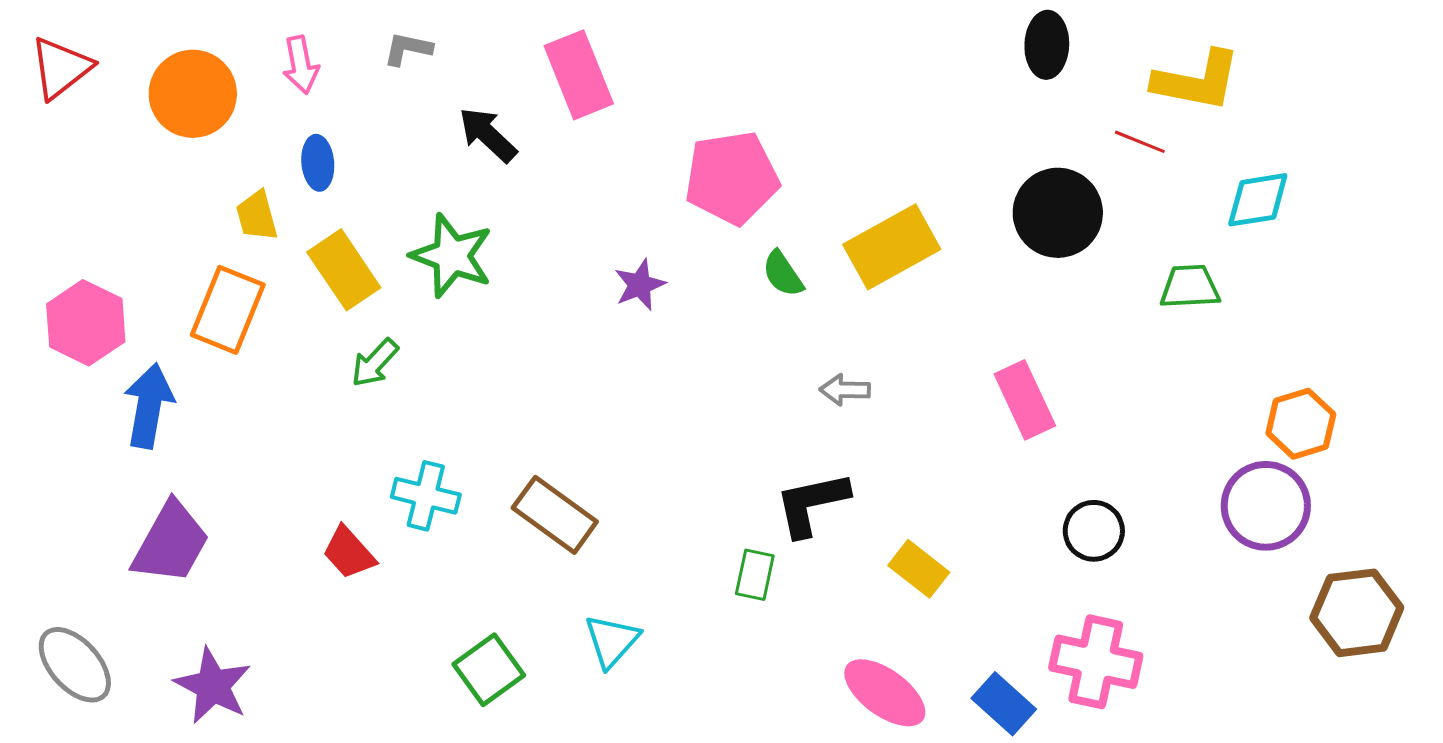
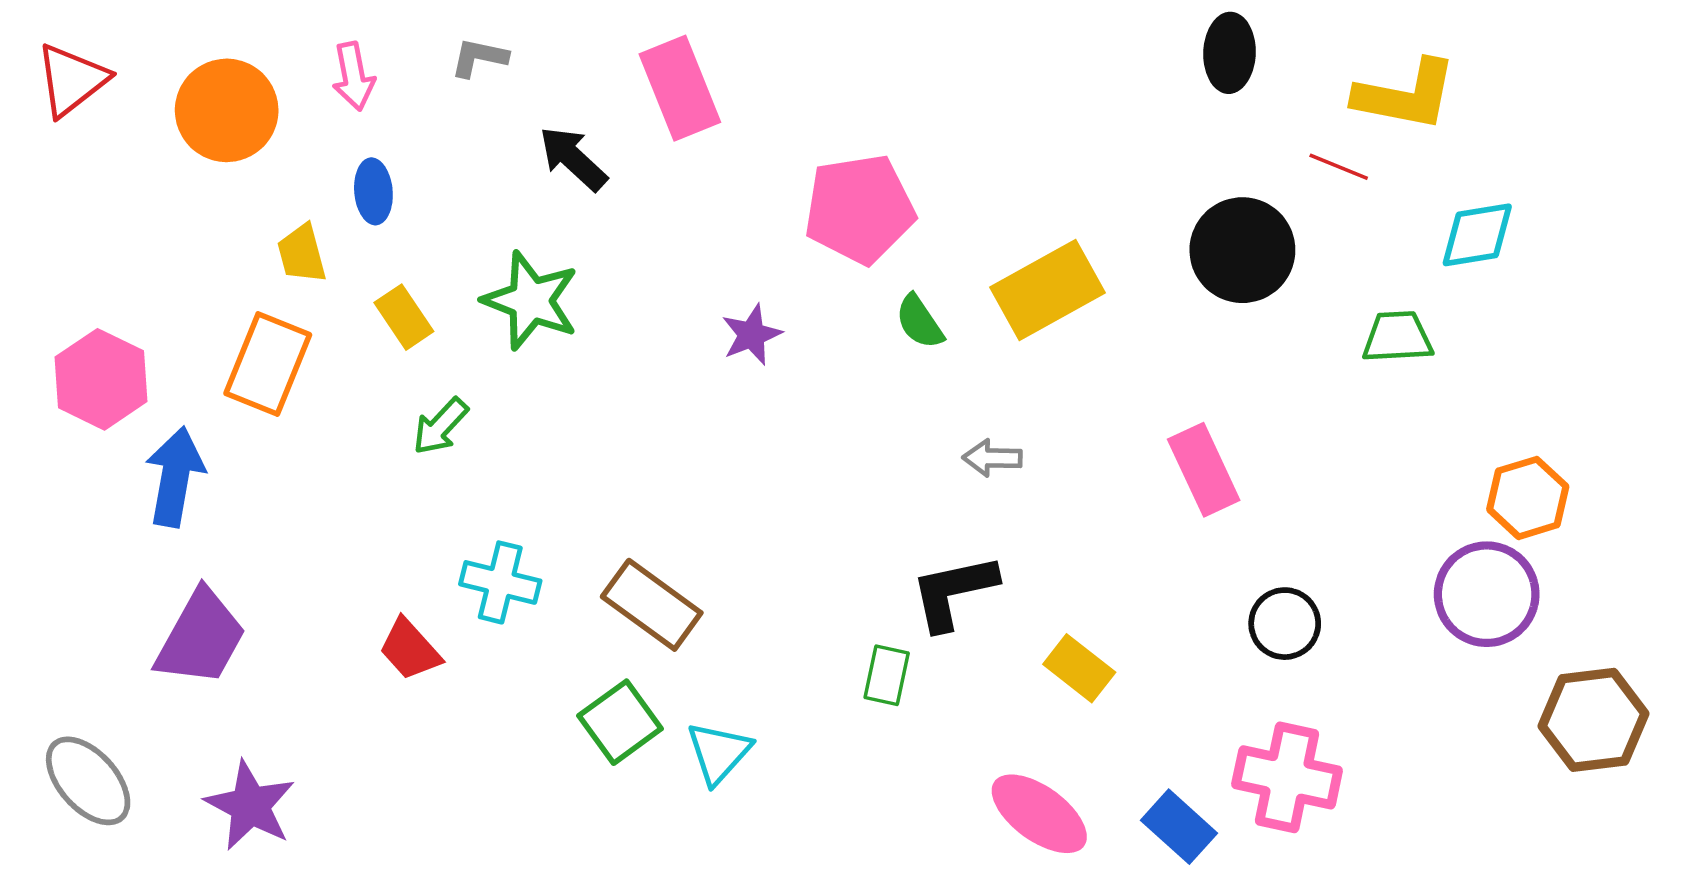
yellow rectangle: (344, 270) -> (404, 317), size x0.7
green square: (489, 670) -> (620, 722), moved

